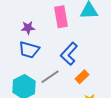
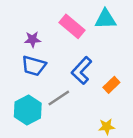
pink rectangle: (61, 17) -> (72, 26), turned -40
orange rectangle: (82, 77) -> (111, 85), moved

